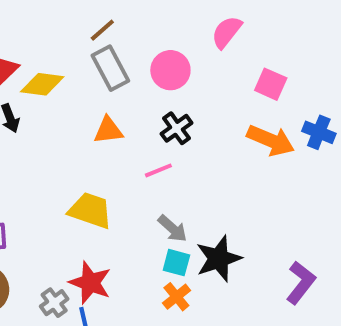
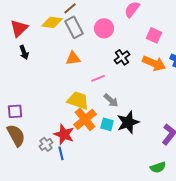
yellow diamond: (42, 84) -> (52, 22), moved
black cross: (176, 128) -> (122, 57), moved
yellow trapezoid: (90, 210) -> (78, 100), moved
gray arrow: (172, 229) -> (111, 100), moved
orange cross: (176, 297) -> (85, 119), moved, size x1.6

